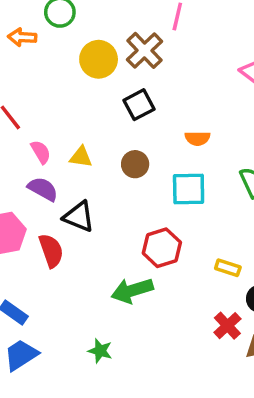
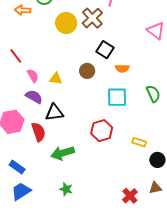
black square: (139, 105) -> (105, 50), moved, turned -30
brown circle: (135, 164) -> (87, 71), moved
black triangle: (79, 217) -> (54, 113), turned -30
green arrow: (132, 291) -> (63, 153), moved
red cross: (227, 326) -> (130, 196), moved

